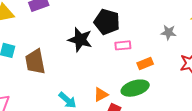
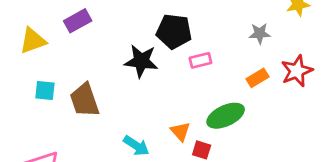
orange rectangle: (145, 63) -> (257, 78), moved
orange triangle: (101, 95) -> (180, 131), turned -35

